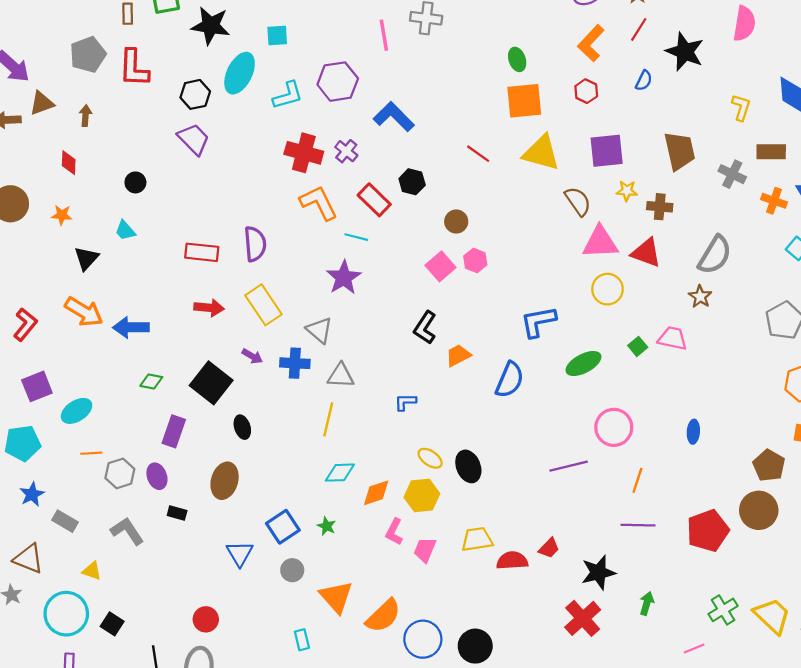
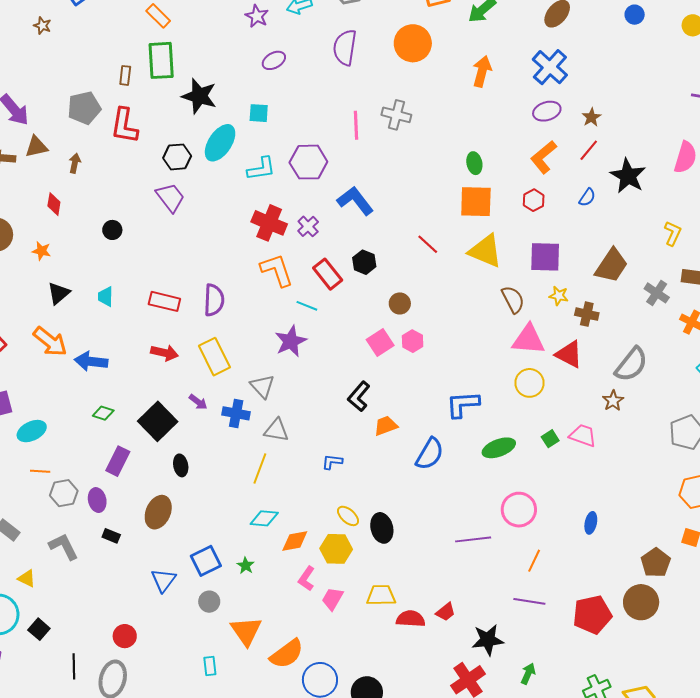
brown trapezoid: (680, 151) -> (612, 266), turned 39
cyan trapezoid: (125, 230) -> (106, 297), moved, turned 35

